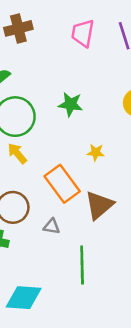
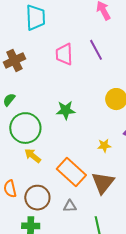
yellow star: (96, 152) -> (104, 146), moved

